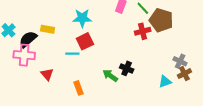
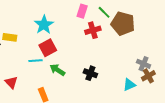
cyan star: (82, 18) -> (44, 25), turned -30
red cross: (143, 31) -> (93, 30), moved
green arrow: (110, 76) -> (57, 70), moved

